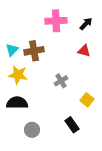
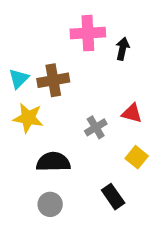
black arrow: (86, 24) -> (122, 49), moved, turned -32
red triangle: (84, 51) -> (132, 113), moved
black semicircle: (17, 103) -> (53, 162), moved

